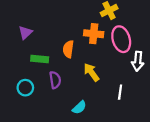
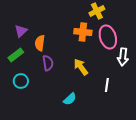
orange semicircle: (68, 49) -> (40, 43), moved
green rectangle: (40, 59) -> (16, 55), moved, turned -42
purple semicircle: (55, 80) -> (48, 63), moved

